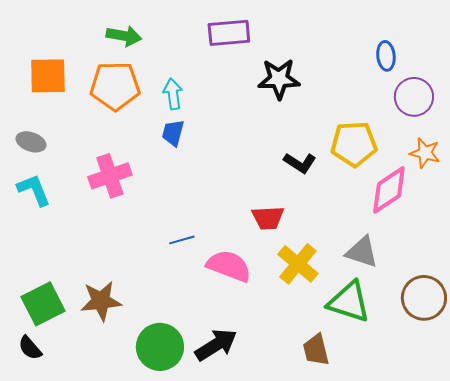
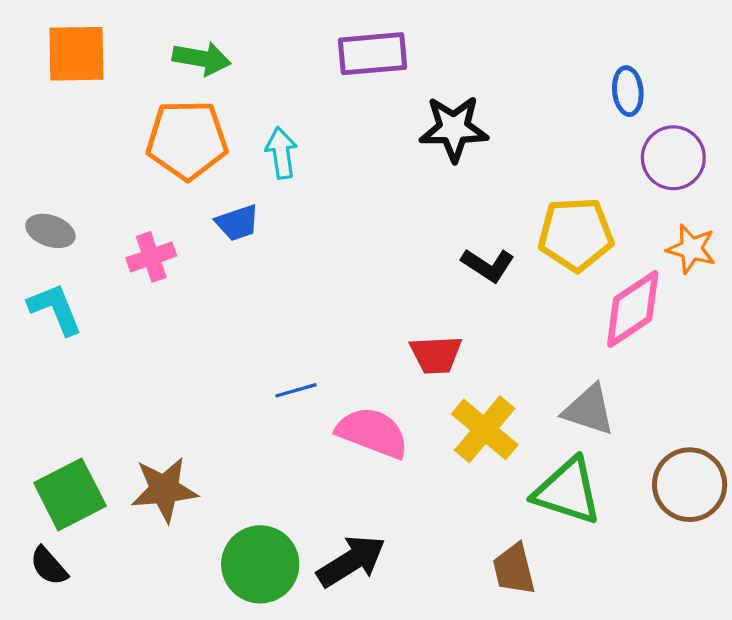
orange square: (48, 76) -> (76, 54), moved
blue trapezoid: (173, 133) -> (237, 223), moved, turned -124
pink cross: (110, 176) -> (151, 257), moved, size x0.7

